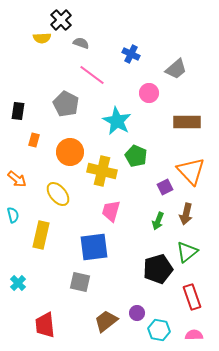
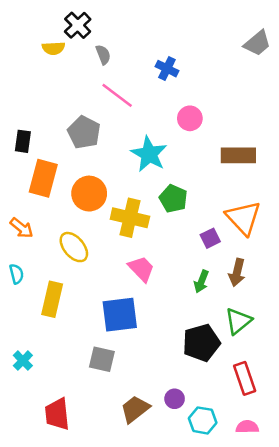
gray semicircle: (81, 43) -> (103, 55), turned 49
gray trapezoid: (176, 69) -> (257, 43), moved
orange rectangle: (34, 140) -> (43, 178), size x2.0
pink trapezoid: (111, 211) -> (141, 269), turned 120

